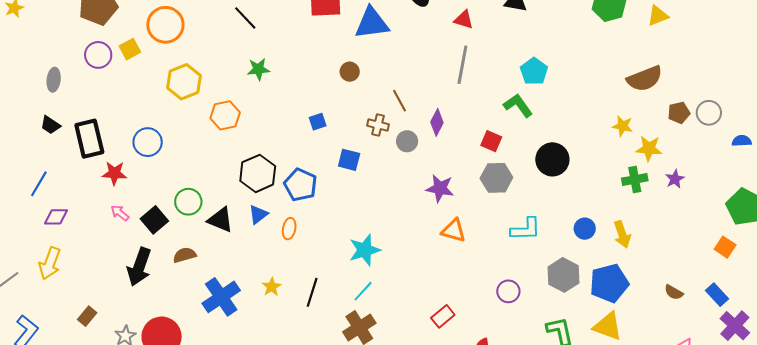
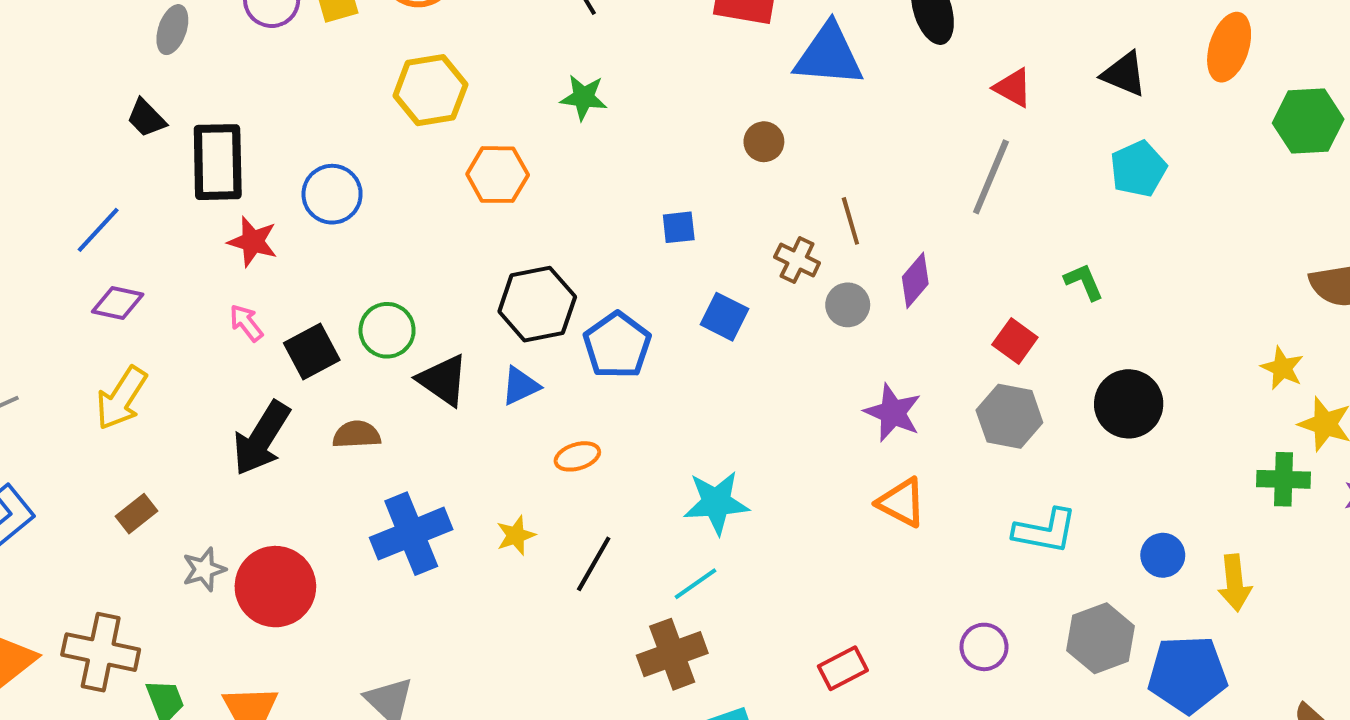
cyan pentagon: (534, 71) -> (1138, 169), moved
green L-shape: (518, 105) -> (1084, 282), size x0.7
orange ellipse: (289, 229) -> (577, 456), moved, turned 50
yellow arrow: (50, 263) -> (121, 398), moved

